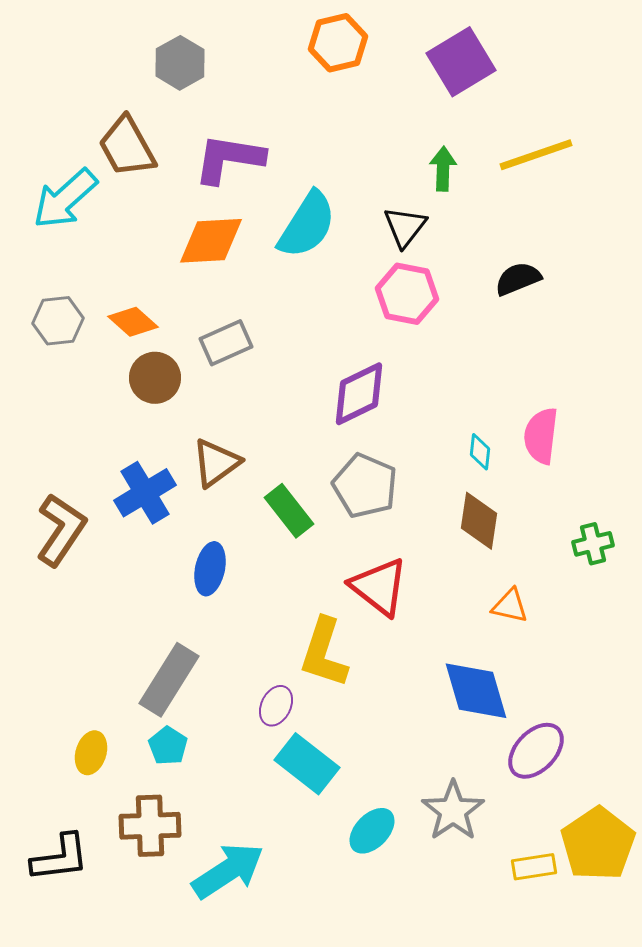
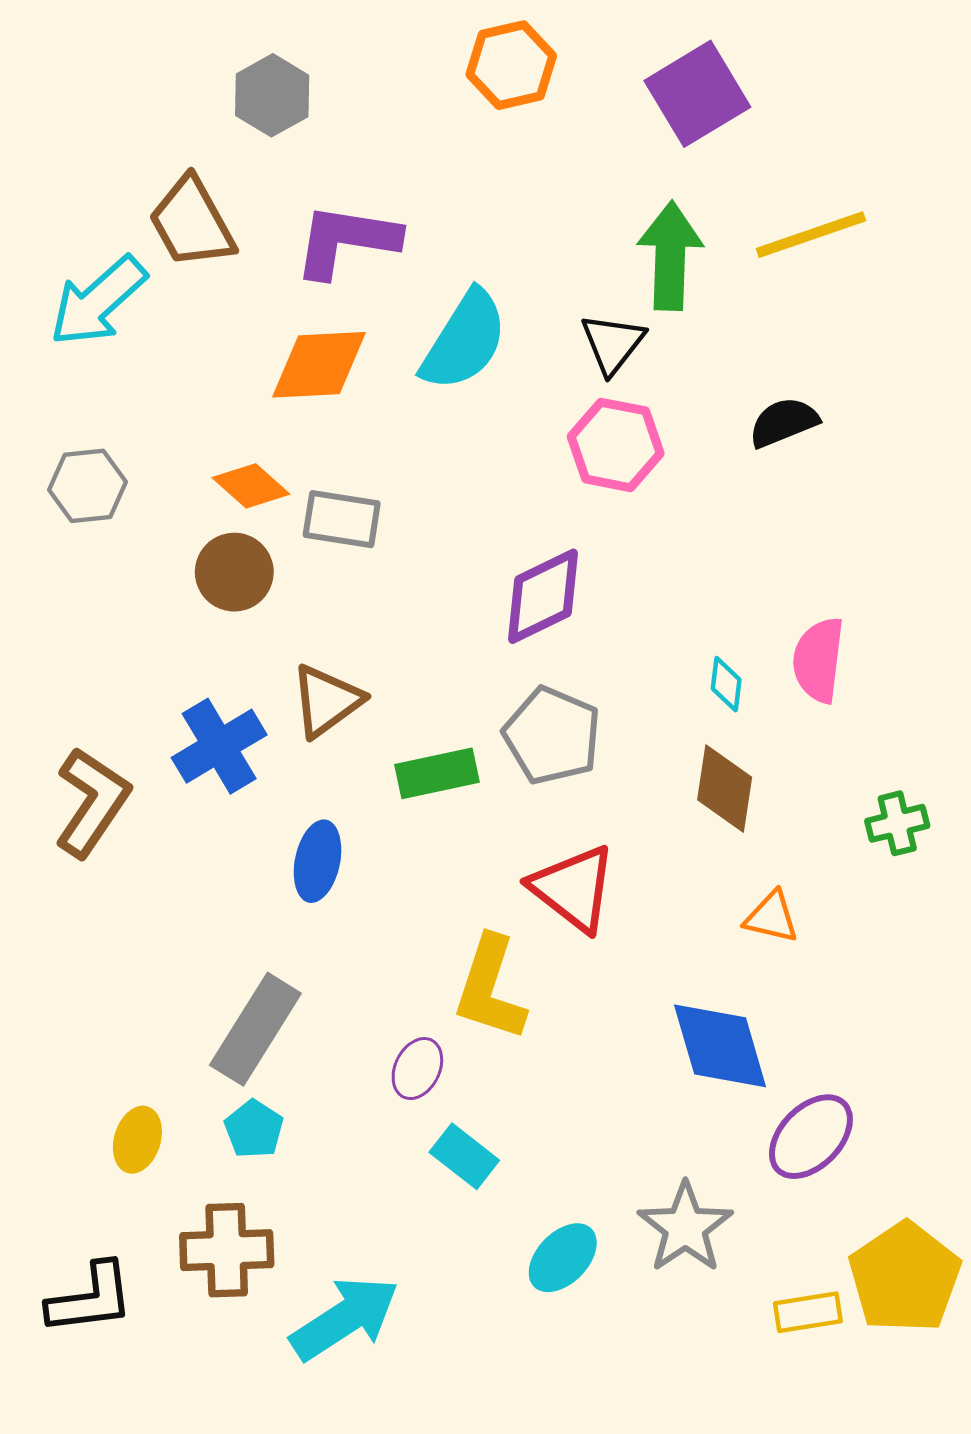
green arrow: (443, 169) -> (670, 256), size x1.6
orange diamond: (133, 322) -> (251, 486), moved
gray rectangle: (226, 343) -> (342, 519), turned 33
green rectangle: (289, 511) -> (437, 773), turned -64
cyan rectangle: (307, 764) -> (464, 1156), size x0.7

